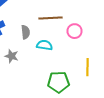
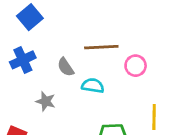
gray semicircle: (26, 32) -> (66, 67), turned 152

